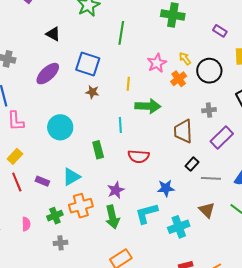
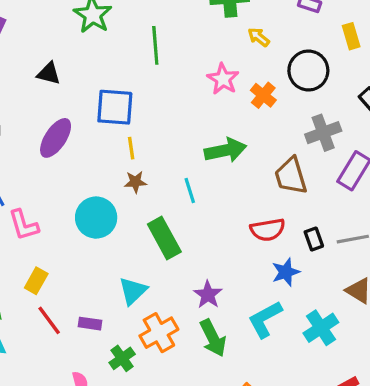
yellow arrow: (185, 59) -> (259, 37), moved
yellow line: (128, 84) -> (131, 148), moved
brown star: (92, 92) -> (135, 182), moved
gray cross: (209, 110) -> (323, 133), size x1.5
green rectangle: (98, 150) -> (164, 238), size x1.4
red semicircle: (139, 156) -> (268, 230), moved
black rectangle: (192, 164) -> (314, 239), moved, turned -48
purple rectangle: (42, 181) -> (90, 324), moved

